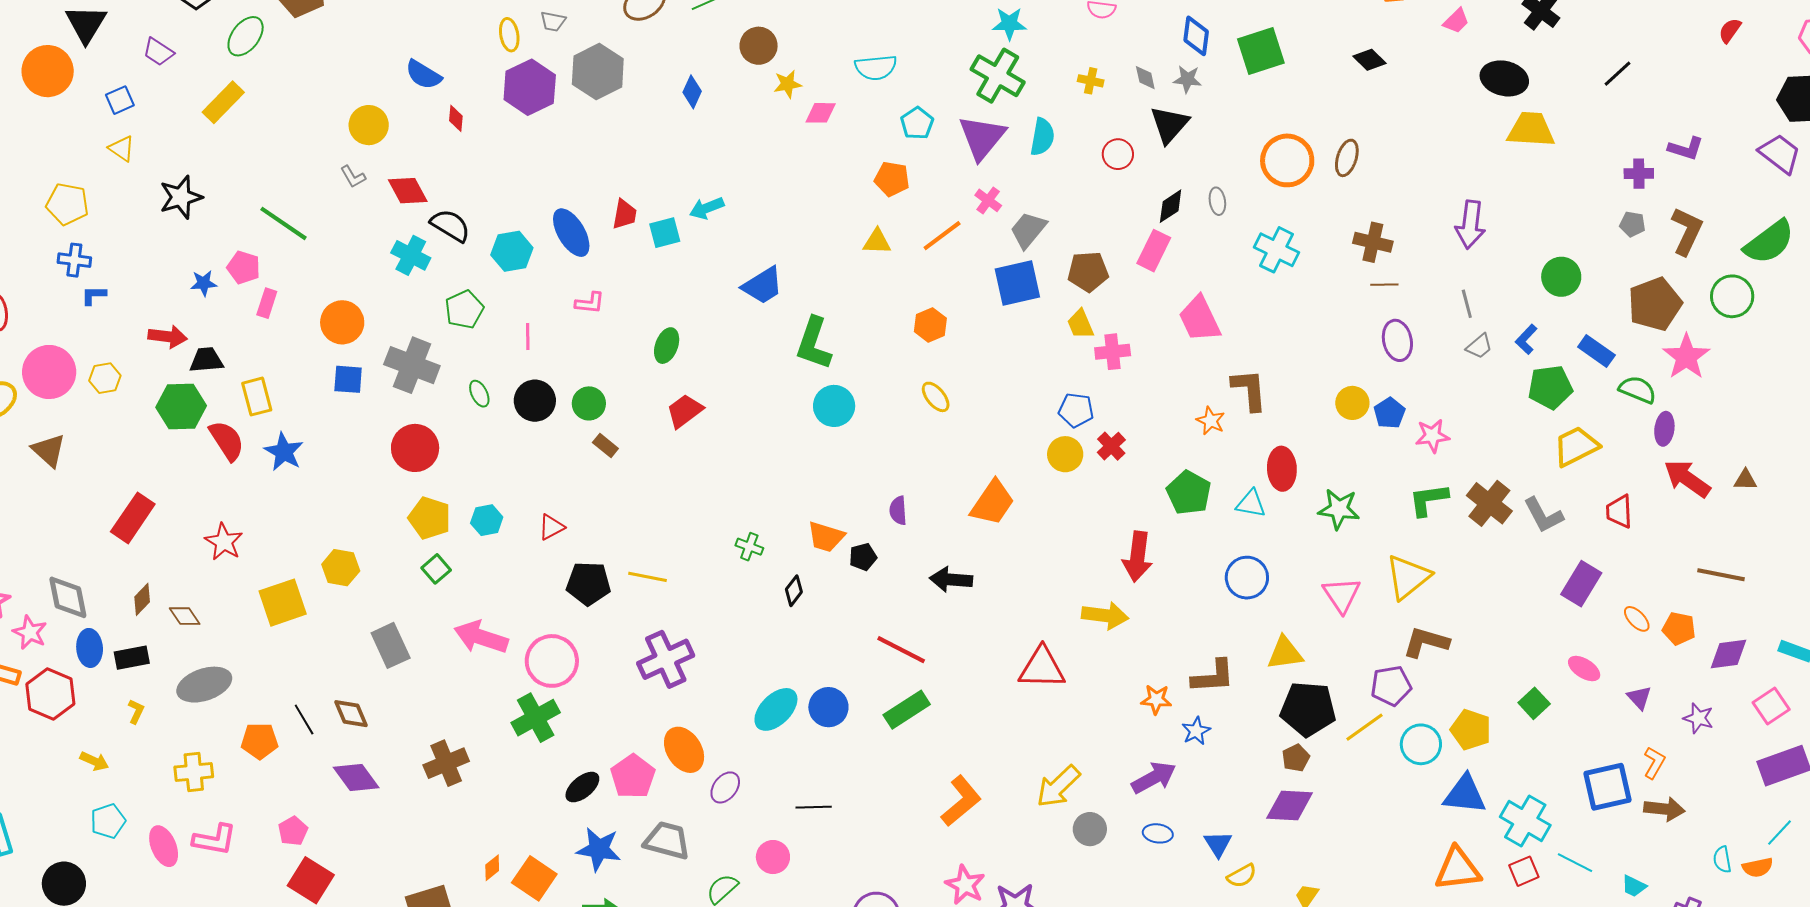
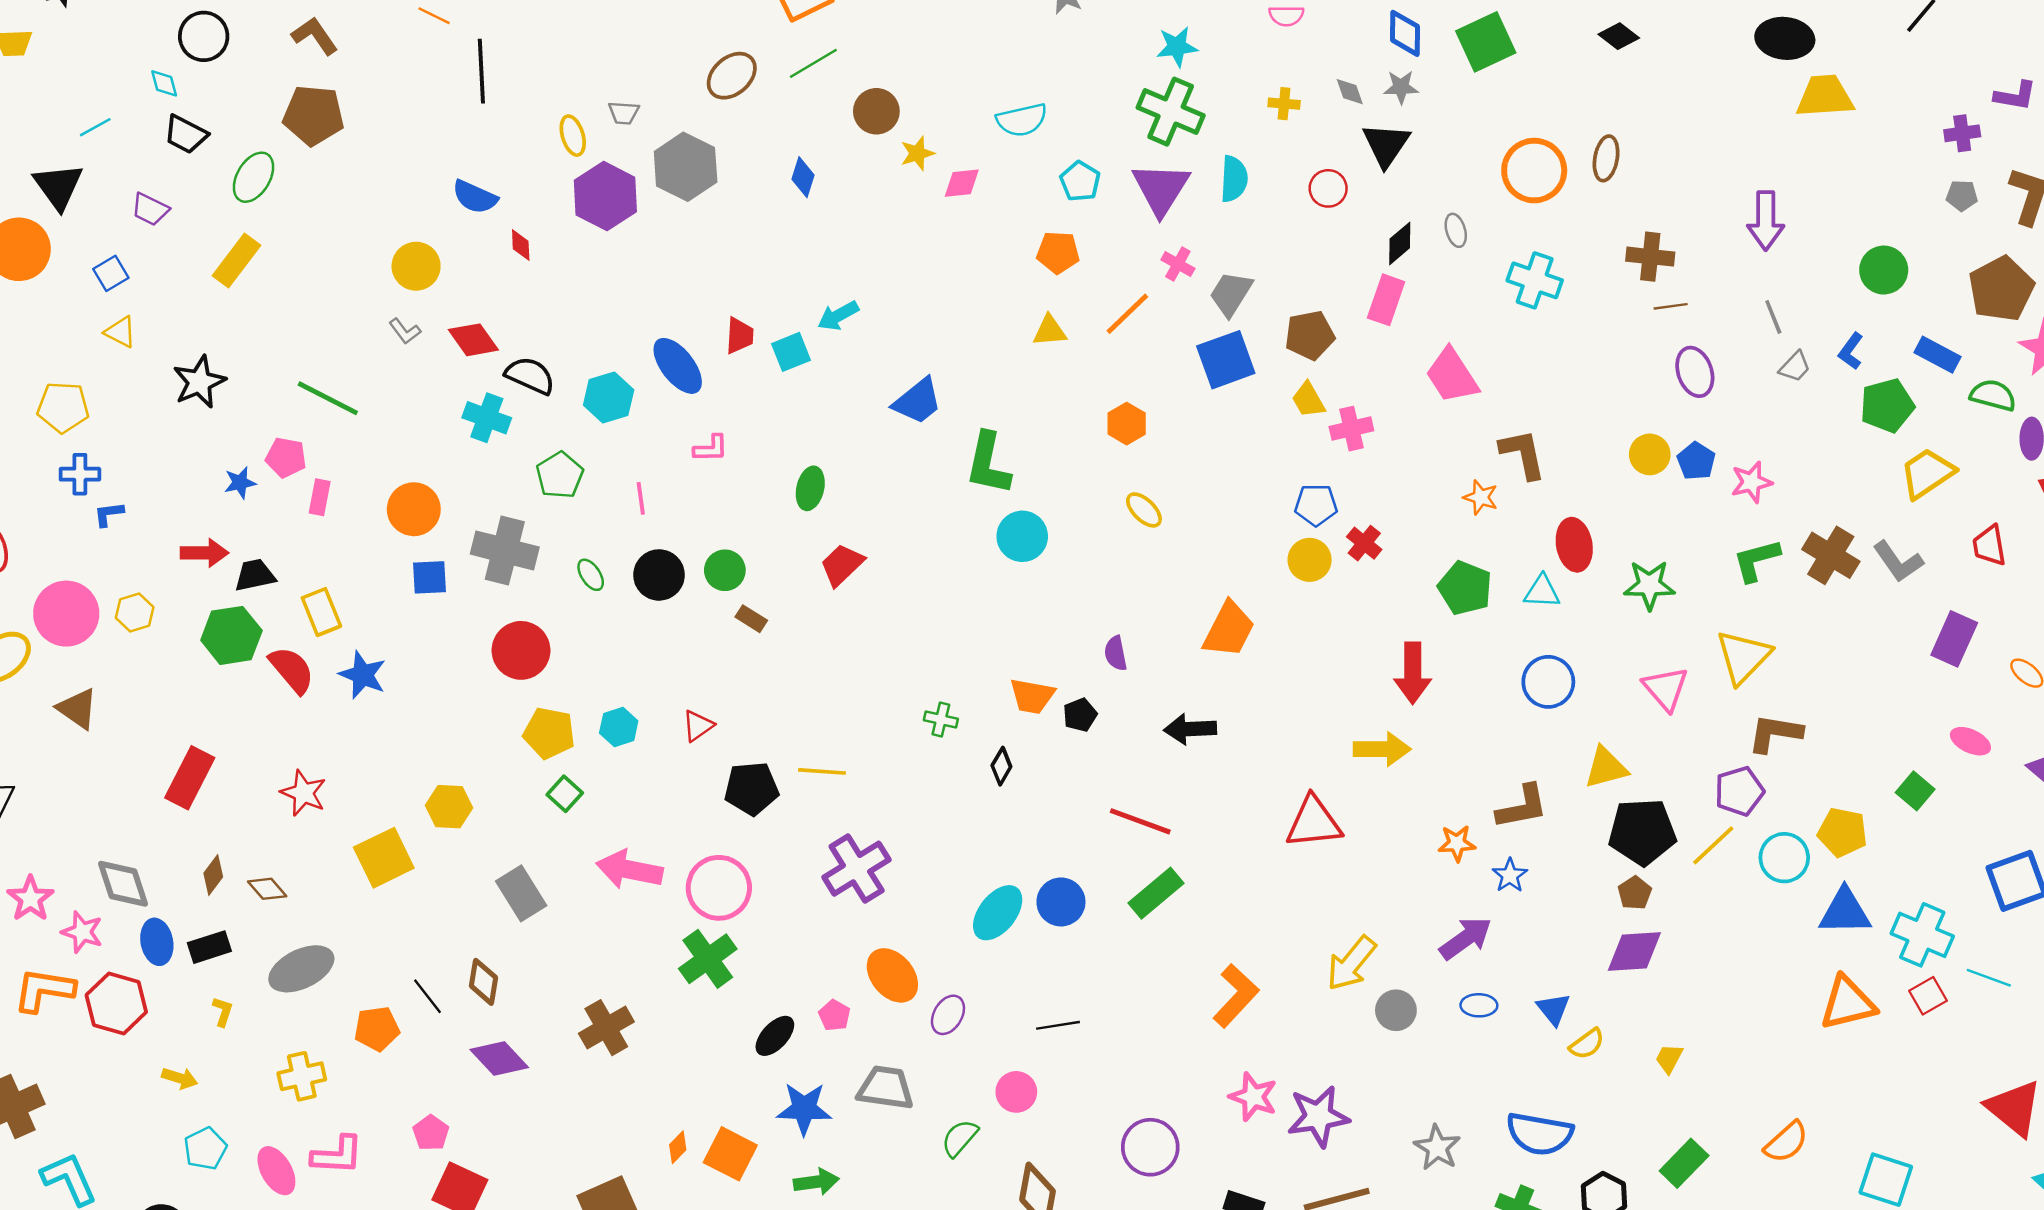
brown diamond: (351, 714) -> (483, 982), turned 39
pink pentagon: (633, 776) -> (834, 1015), size x0.6

